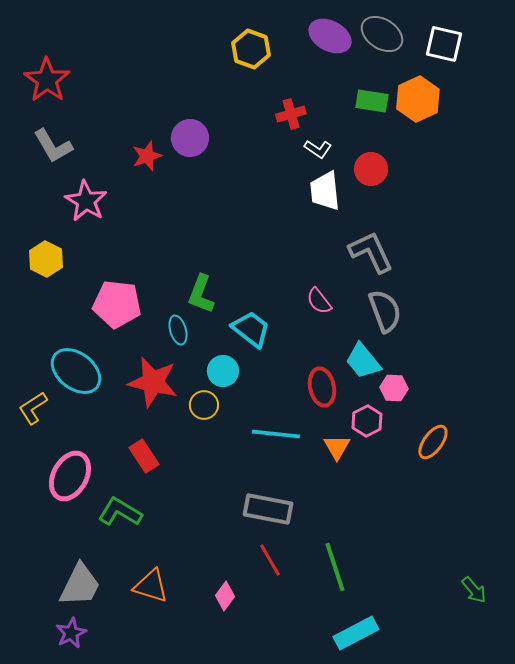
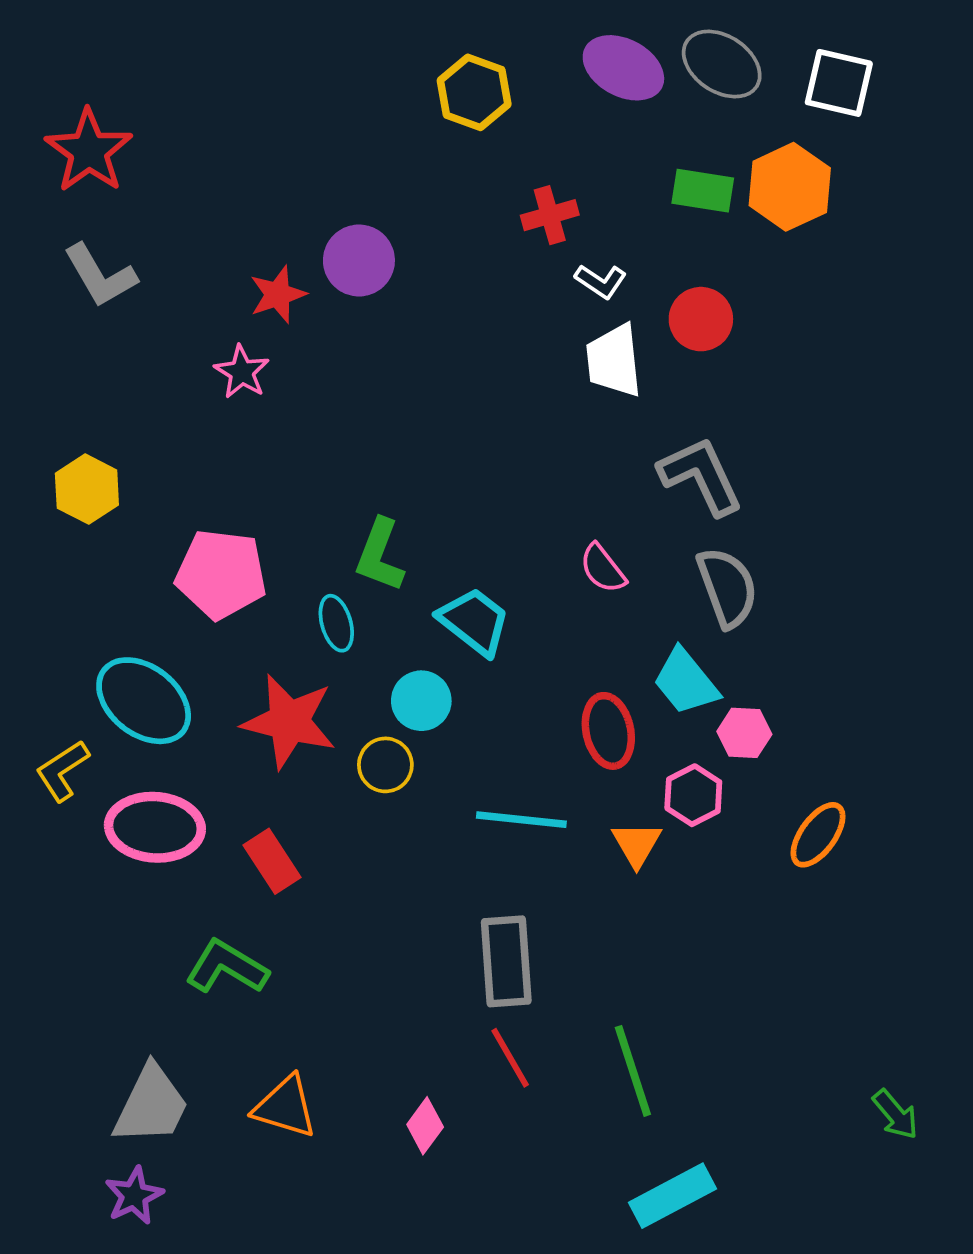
pink star: (86, 201) -> (242, 372), moved, size x0.7
pink ellipse: (70, 476) -> (155, 827), moved, turned 66
gray rectangle: (268, 509) -> (506, 961), turned 75

